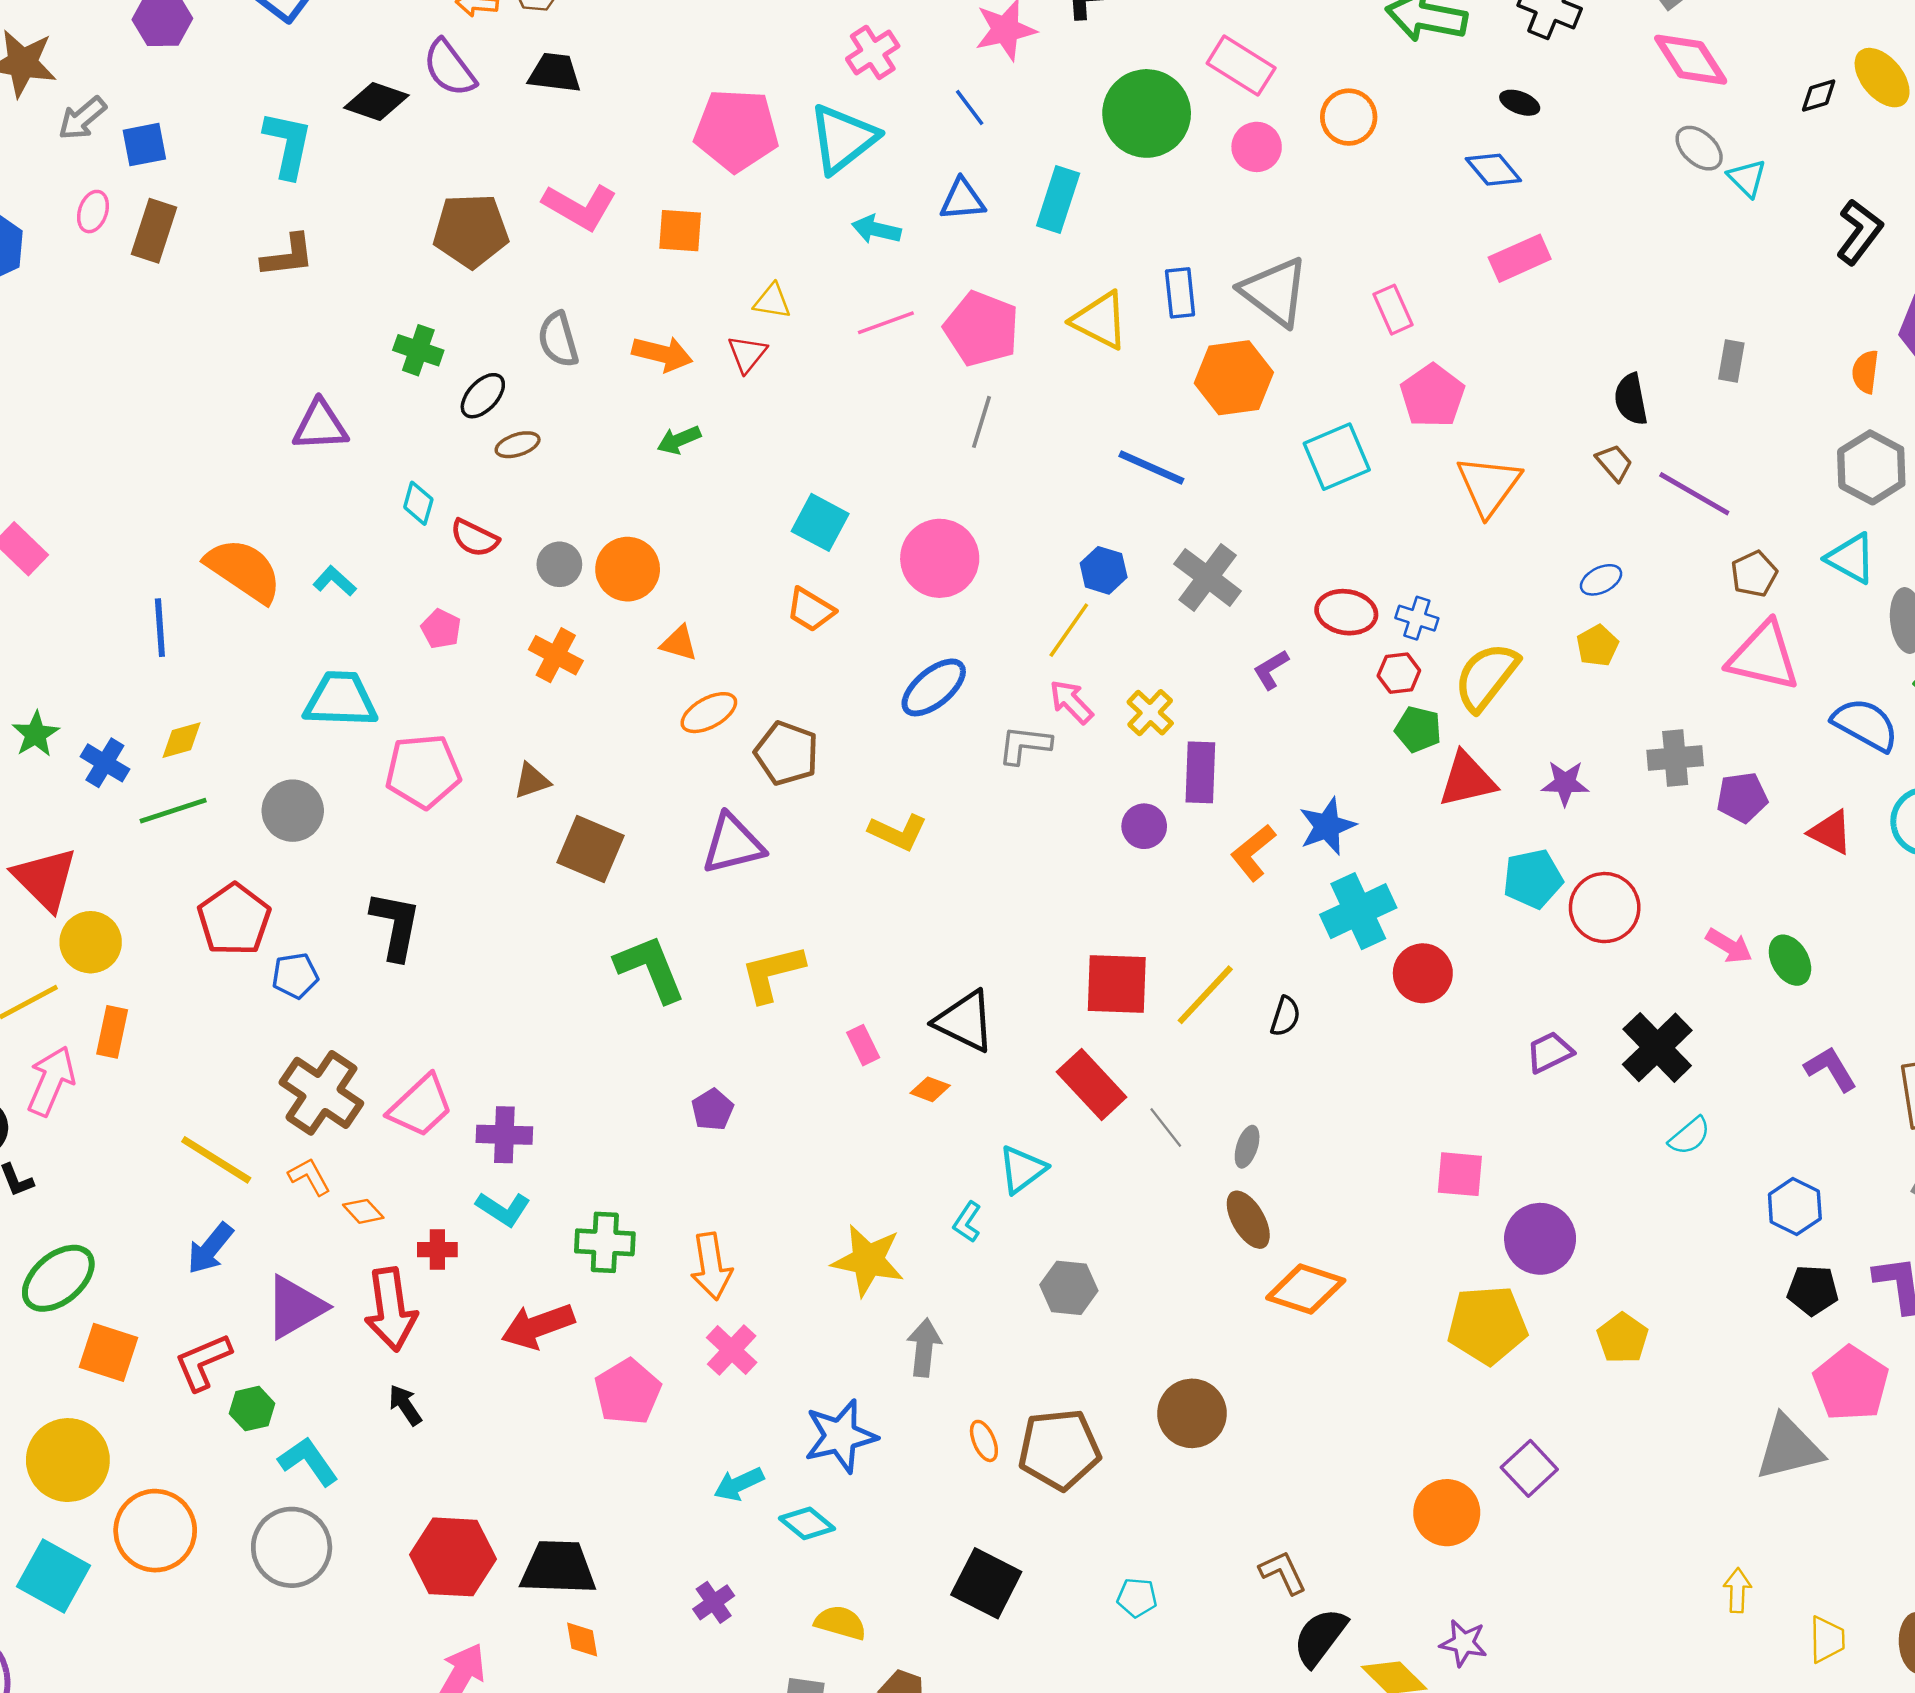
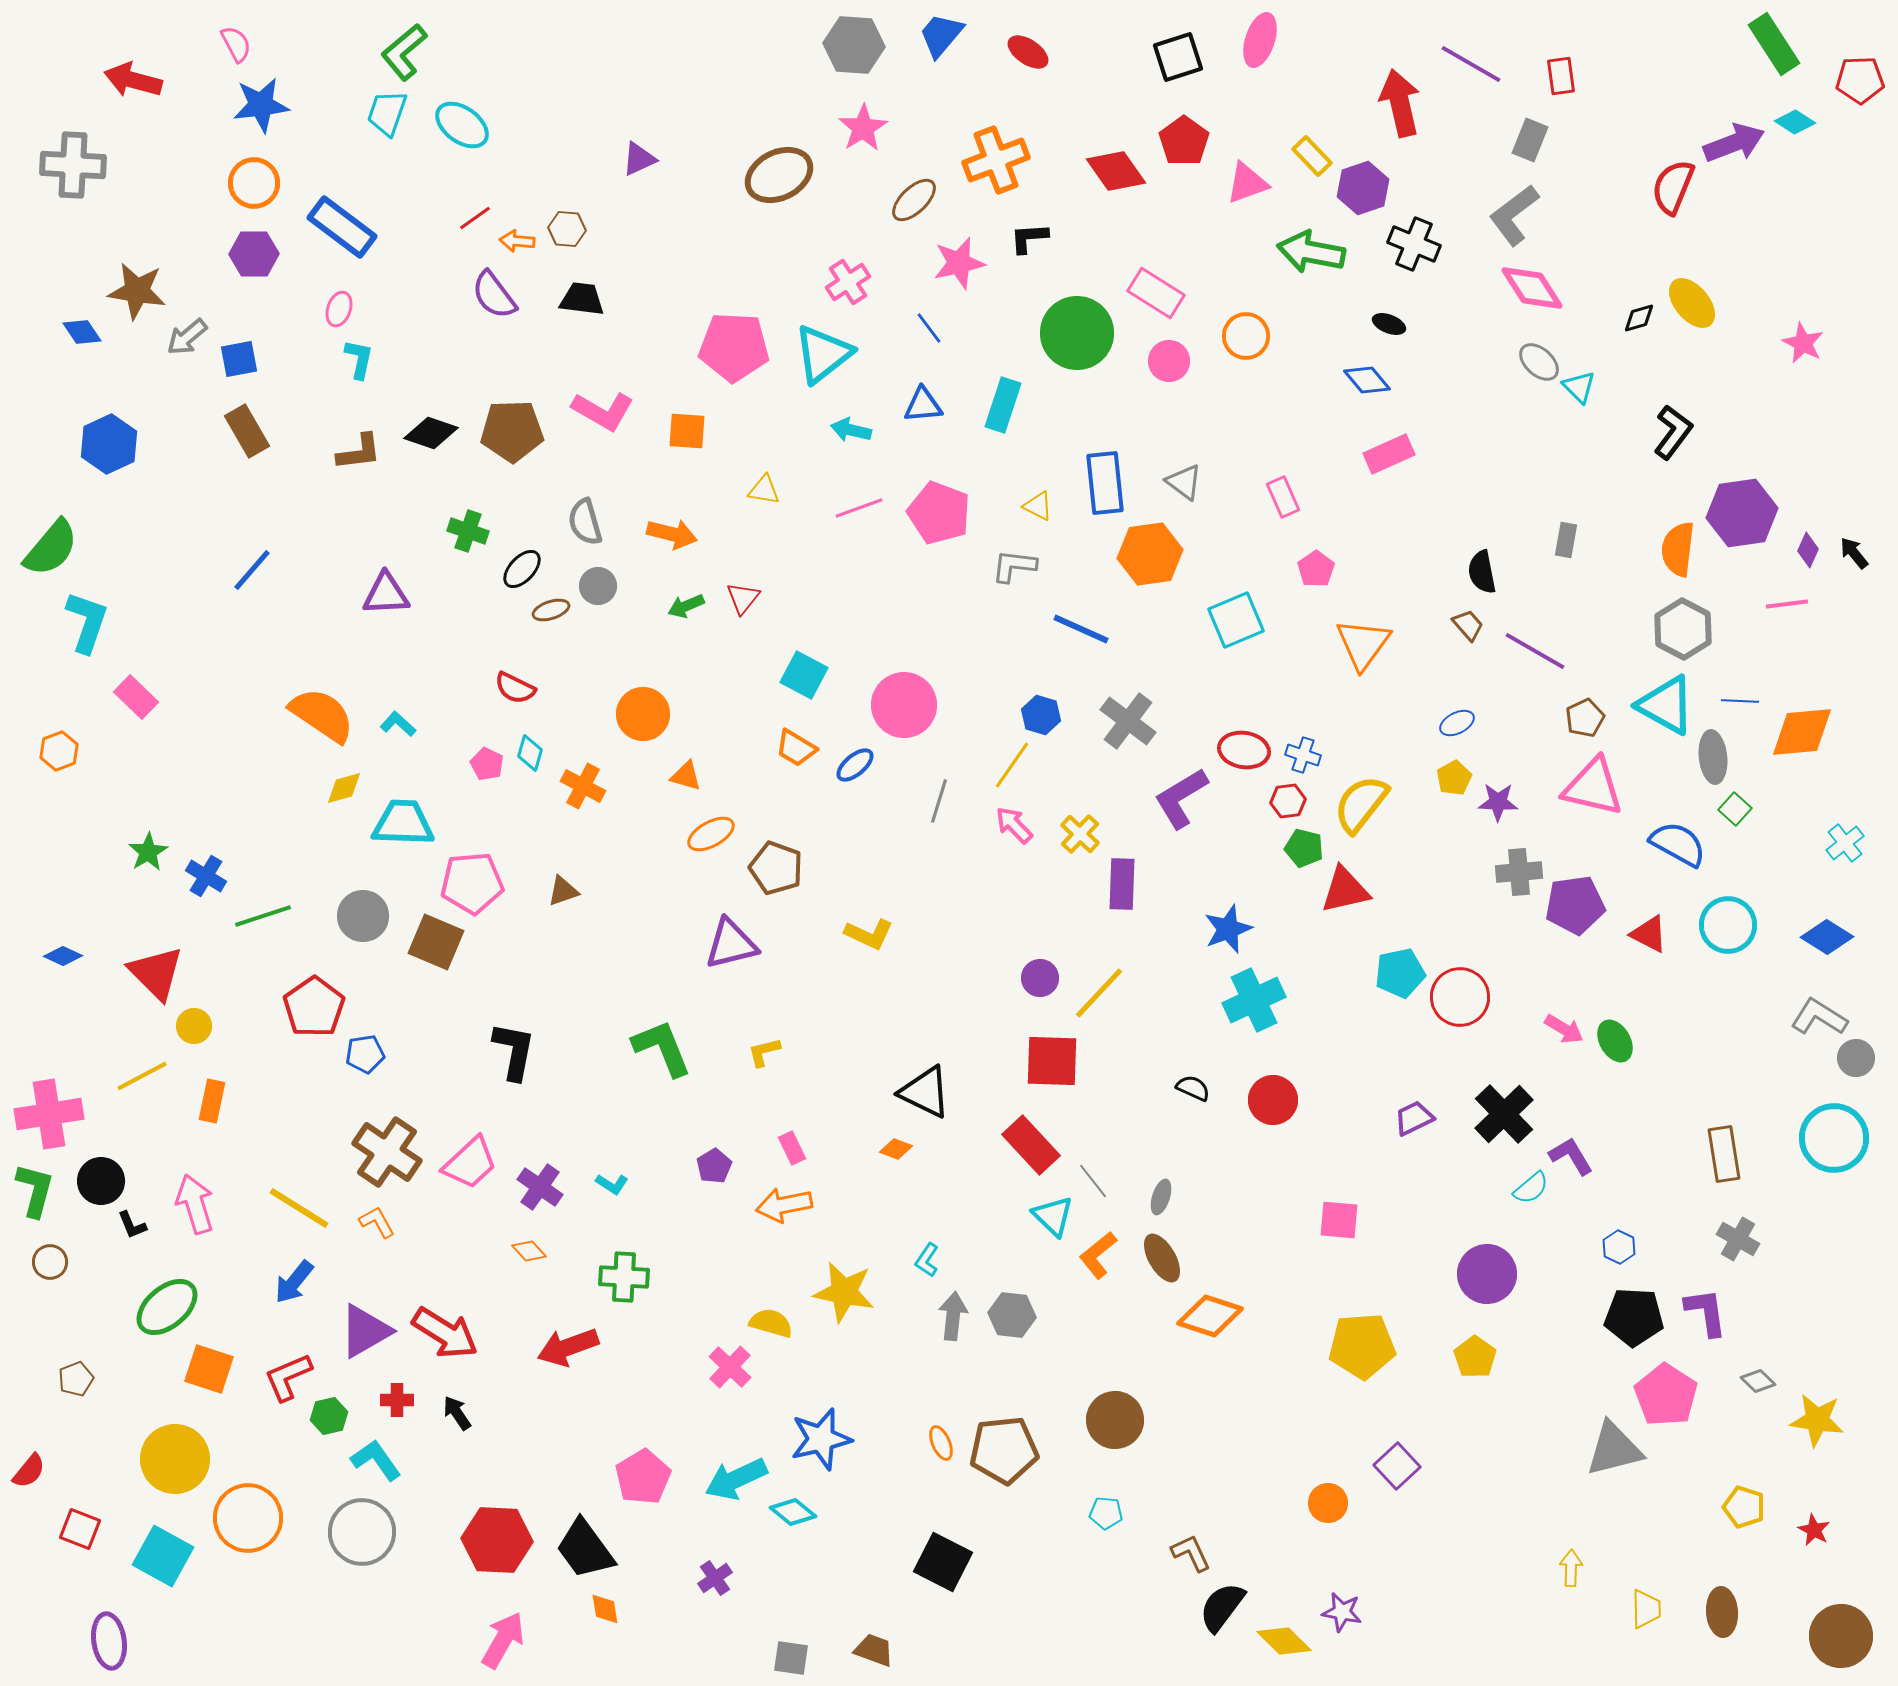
black diamond: (376, 101) -> (431, 433), moved
cyan L-shape: (288, 145) -> (359, 359), size x0.7
pink ellipse: (93, 212) -> (339, 309), moved
brown rectangle: (154, 231) -> (247, 431), turned -48
gray triangle: (1275, 292) -> (1184, 482), size x0.6
blue rectangle: (1180, 293) -> (1105, 483), size x1.5
yellow triangle: (1100, 320) -> (1038, 506), size x0.6
red triangle: (747, 354) -> (743, 598), moved
orange semicircle: (1865, 372) -> (1678, 549), size x1.5
pink pentagon: (1432, 396) -> (1316, 569), size x0.7
gray line: (982, 422) -> (939, 801), moved
cyan diamond: (418, 503) -> (530, 753), moved
cyan triangle: (1851, 558) -> (1666, 705), size x1.4
gray circle: (559, 564) -> (598, 586), moved
blue line: (160, 628) -> (252, 570), moved, turned 45
purple L-shape: (1271, 670) -> (1181, 798), size x1.8
blue ellipse: (934, 687) -> (855, 765), moved, size x0.7
yellow diamond: (181, 740) -> (344, 788), moved
gray L-shape: (1025, 745) -> (1014, 566), moved
purple star: (1565, 783) -> (1498, 802), moved
purple pentagon: (1742, 798) -> (1575, 905), size x1.4
purple circle: (1144, 826) -> (1040, 978), moved
brown square: (590, 849) -> (436, 942), moved
orange L-shape: (1253, 853) -> (1098, 1255), moved
black L-shape: (396, 925) -> (514, 1051), moved
yellow circle: (91, 942) -> (194, 1026), size x0.7
yellow L-shape: (772, 973) -> (764, 1052), size x0.6
red circle: (1423, 973) -> (1273, 1100), moved
yellow line: (1205, 995) -> (1099, 993), moved
black semicircle: (1285, 1016) -> (1193, 1088), turned -84
pink rectangle: (863, 1045) -> (792, 1148), moved
purple L-shape: (1831, 1069) -> (1571, 1156), moved
pink arrow: (51, 1081) -> (195, 1204), moved, turned -40
purple cross: (504, 1135) -> (540, 1187), turned 33
cyan triangle: (1022, 1169) -> (1053, 1216), moved, turned -39
blue hexagon: (1795, 1207) -> (1619, 1247), size x0.7
cyan L-shape: (503, 1209) -> (612, 1184), moved, size x0.7
orange diamond: (363, 1211) -> (529, 1251), moved
purple circle: (1540, 1239) -> (1487, 1274), moved
red cross: (437, 1250) -> (397, 1400), moved
orange arrow: (711, 1266) -> (784, 1205), moved, turned 88
black pentagon: (1813, 1290) -> (1634, 1317), size x1.4
red arrow: (391, 1309) -> (445, 1333), turned -50
gray arrow: (924, 1348) -> (953, 1316), moved
pink pentagon: (628, 1392) -> (643, 1477), moved
cyan arrow: (739, 1484) -> (736, 1479), size x1.5
orange circle: (1447, 1513) -> (1328, 1503), size x0.7
black trapezoid: (558, 1568) -> (585, 1549), turned -128
cyan pentagon: (1137, 1598) -> (1106, 1513), moved
yellow semicircle: (840, 1623) -> (771, 1323), moved

